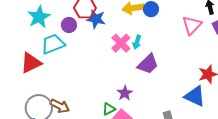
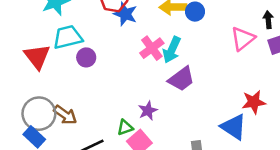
purple circle: (69, 25) -> (86, 57), moved
cyan arrow: (137, 42) -> (172, 50), size x1.5
red triangle: (31, 63) -> (37, 57), turned -50

